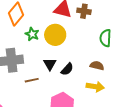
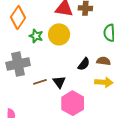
black triangle: (50, 64) -> (59, 82), moved
black semicircle: (67, 69) -> (84, 64), moved

